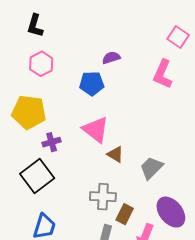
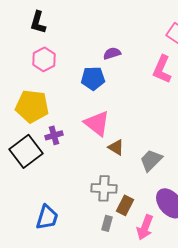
black square: (37, 176) -> (26, 151), moved

